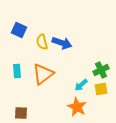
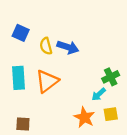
cyan rectangle: (17, 71) -> (19, 78), size x1.5
cyan arrow: (81, 85) -> (99, 94), moved
yellow square: (101, 89) -> (111, 114), moved

